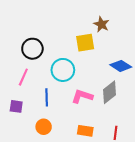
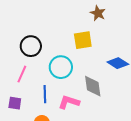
brown star: (101, 24) -> (98, 13), moved
gray diamond: (110, 92) -> (93, 86), moved, turned -60
pink L-shape: (82, 96) -> (69, 102), moved

